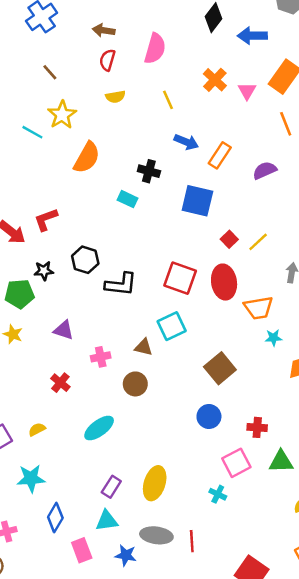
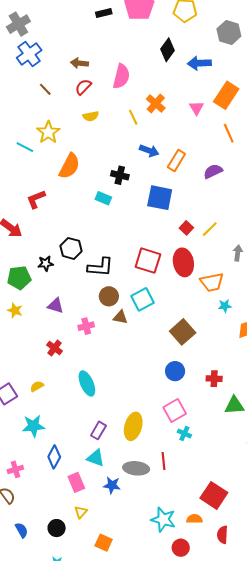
red semicircle: (107, 60) -> (83, 87), turned 30
brown line: (50, 72) -> (45, 89), moved
orange cross: (215, 80) -> (156, 104), moved
red L-shape: (46, 219) -> (36, 199), moved
black star: (44, 271) -> (46, 263), moved
brown circle: (135, 384) -> (109, 296), moved
cyan ellipse: (99, 428) -> (87, 383), turned -75
pink square: (236, 463) -> (175, 410), moved
cyan triangle: (107, 521) -> (96, 458), turned 30
red line: (192, 541) -> (163, 461), moved

